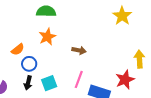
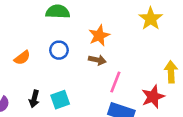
orange star: (47, 37) -> (99, 35), moved
blue circle: (29, 64) -> (59, 50), moved
pink line: (79, 79) -> (115, 82), moved

